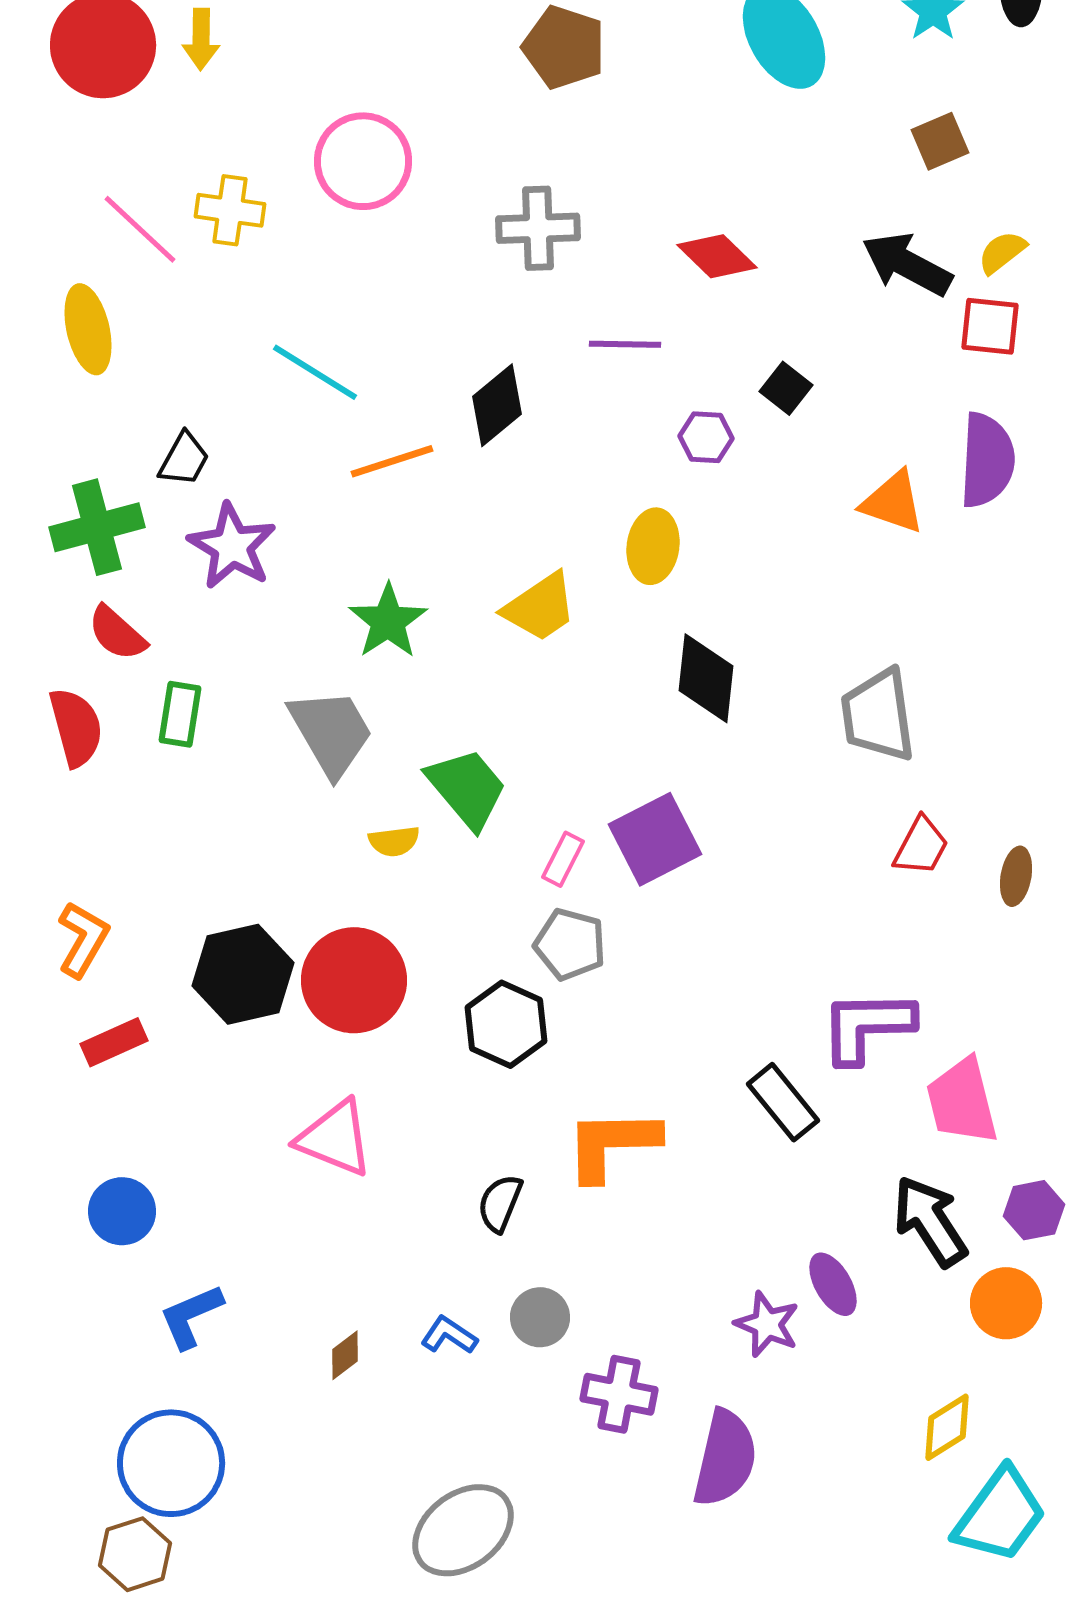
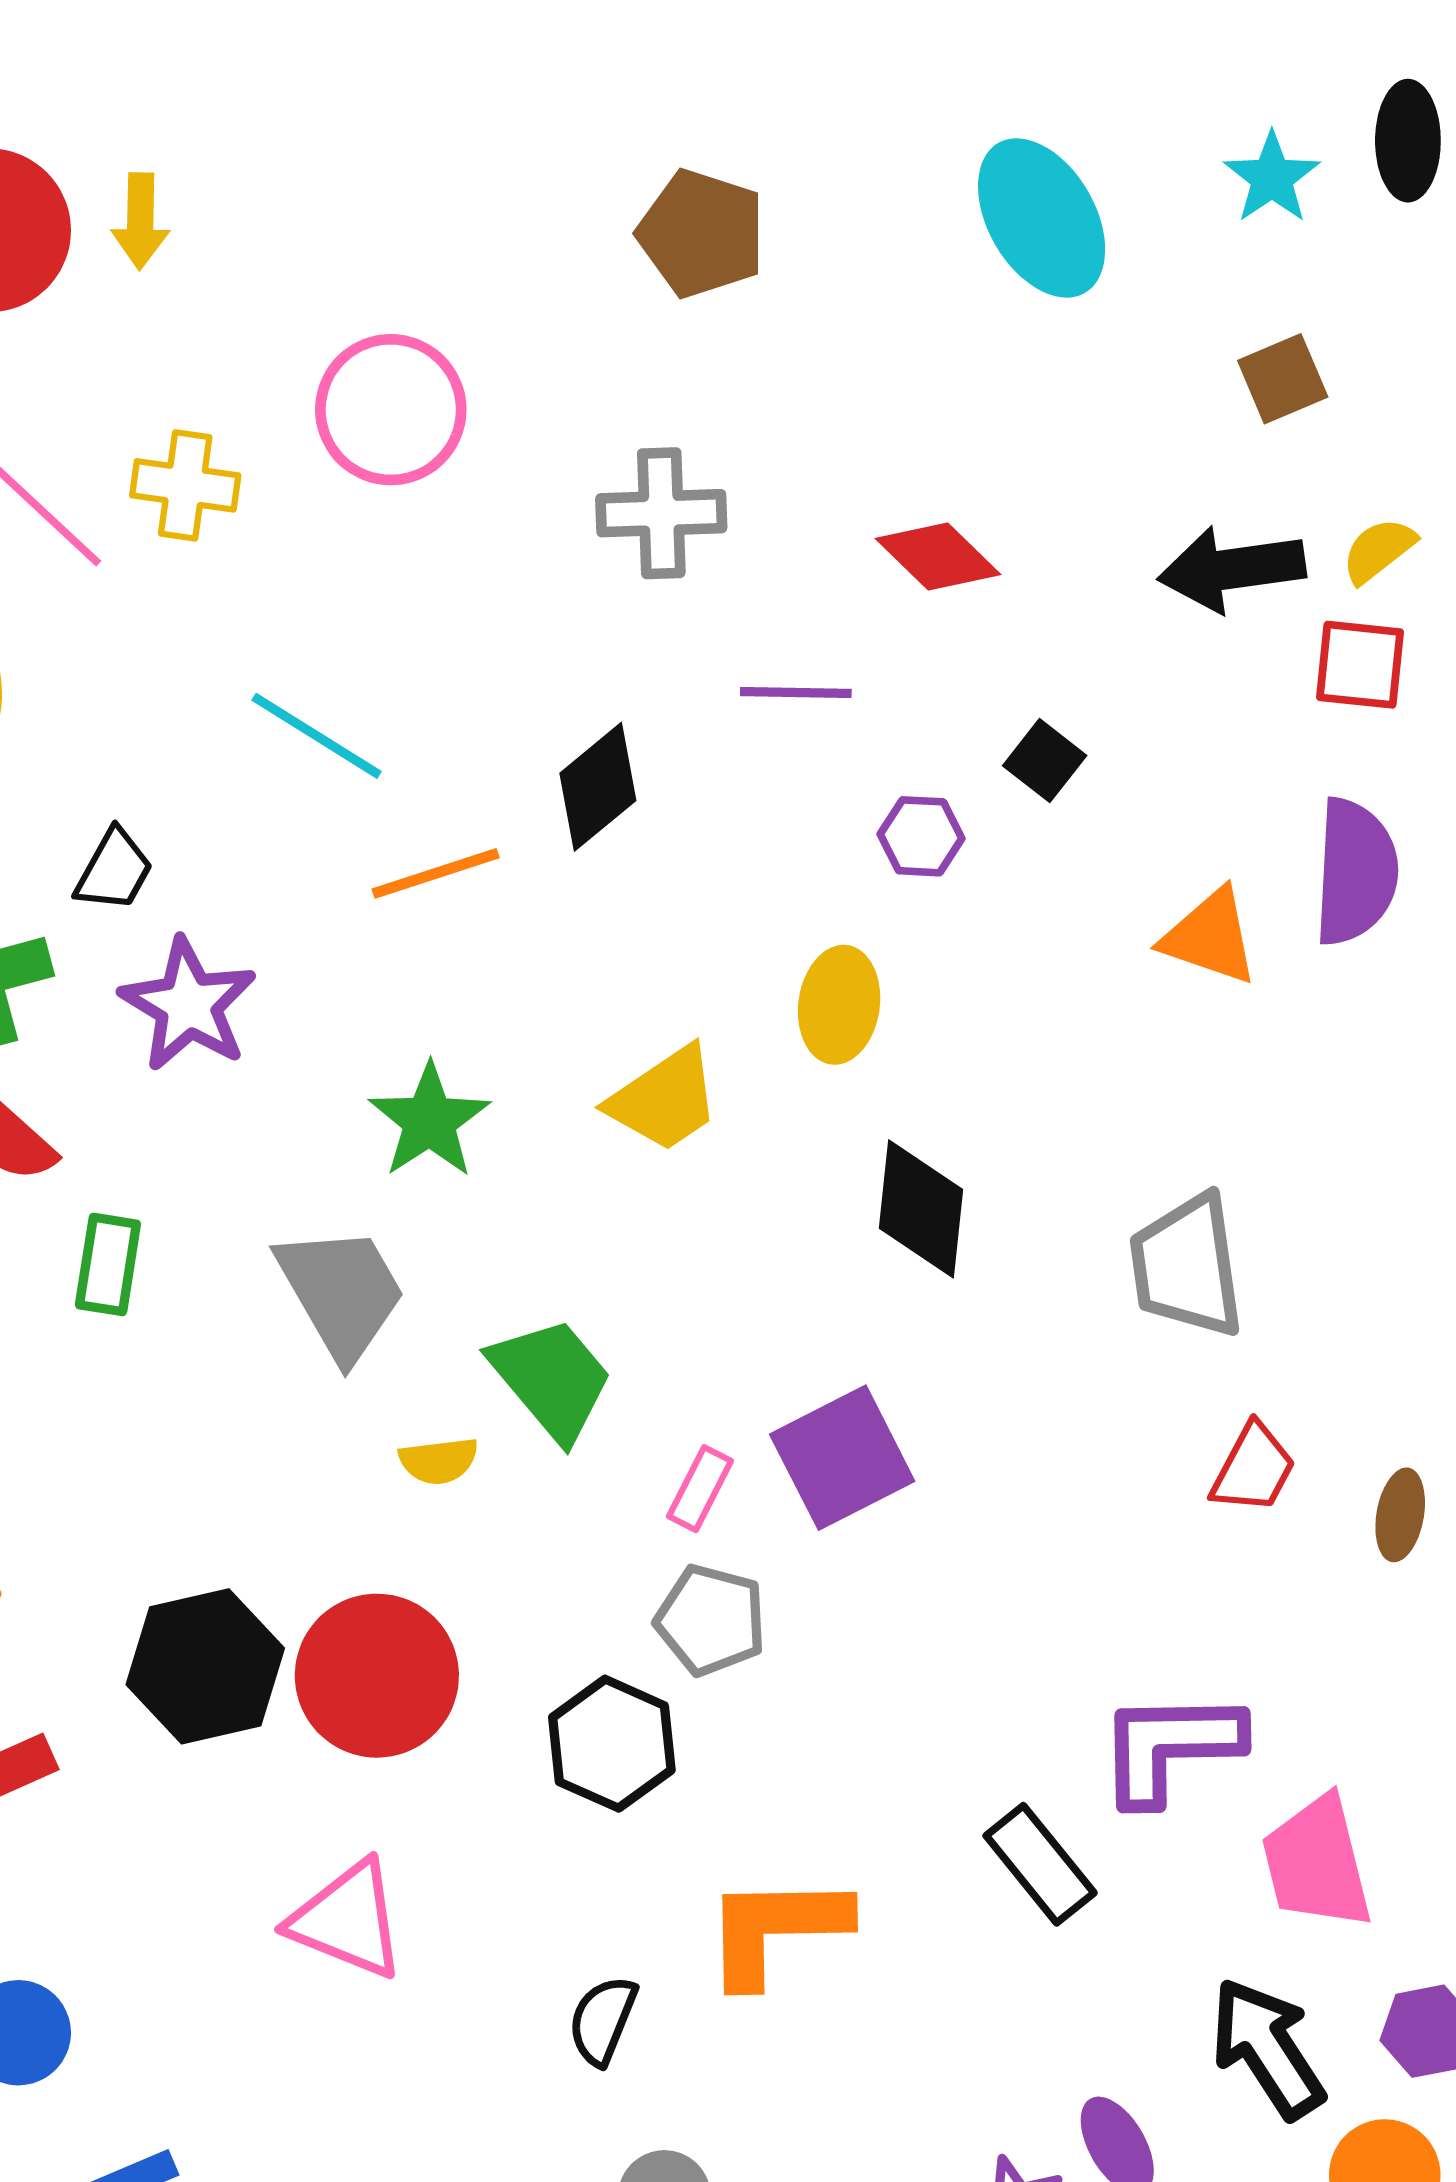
black arrow: (907, 264) -> (1232, 569), turned -36

